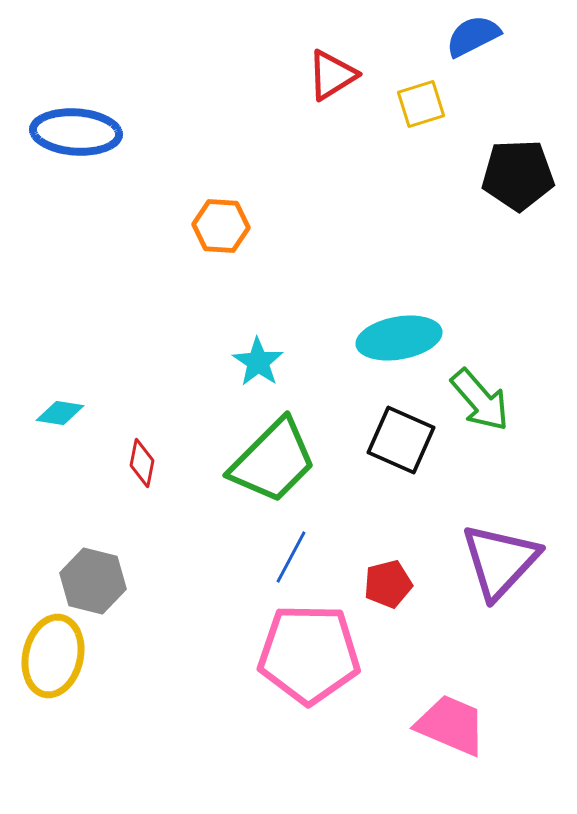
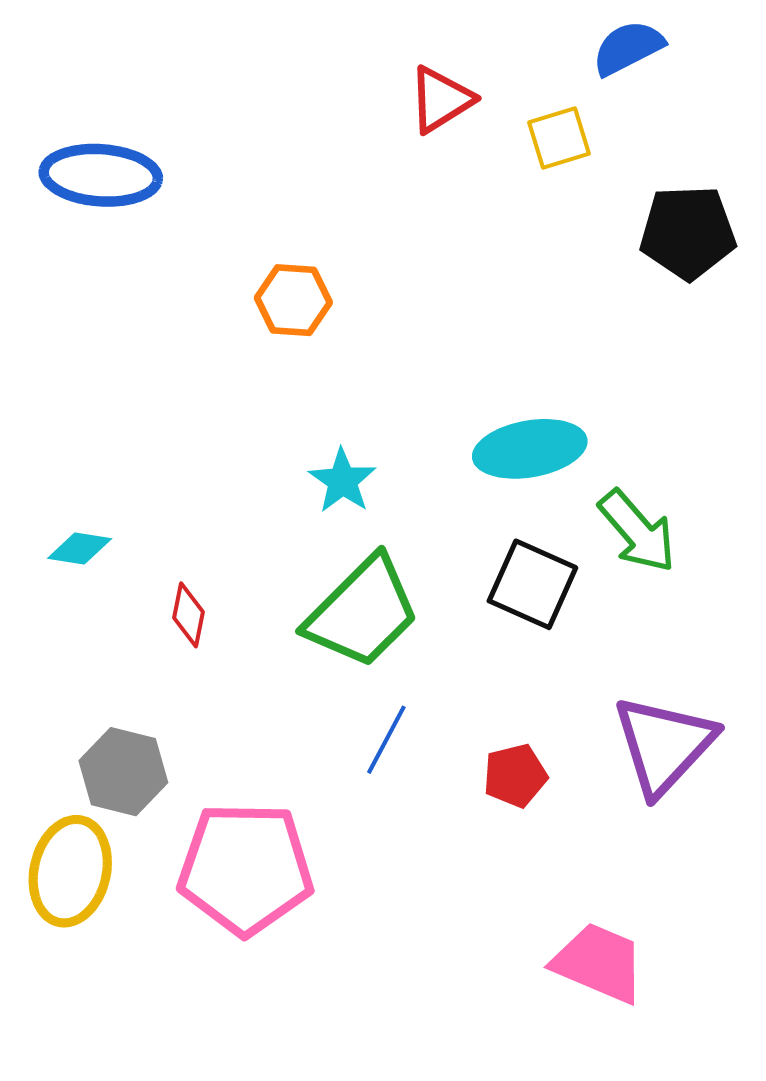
pink pentagon: (309, 654) -> (246, 869), moved

